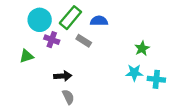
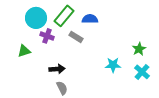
green star: (142, 48) -> (139, 49), moved
cyan star: (134, 73) -> (113, 65), moved
cyan cross: (156, 79) -> (142, 72), turned 35

